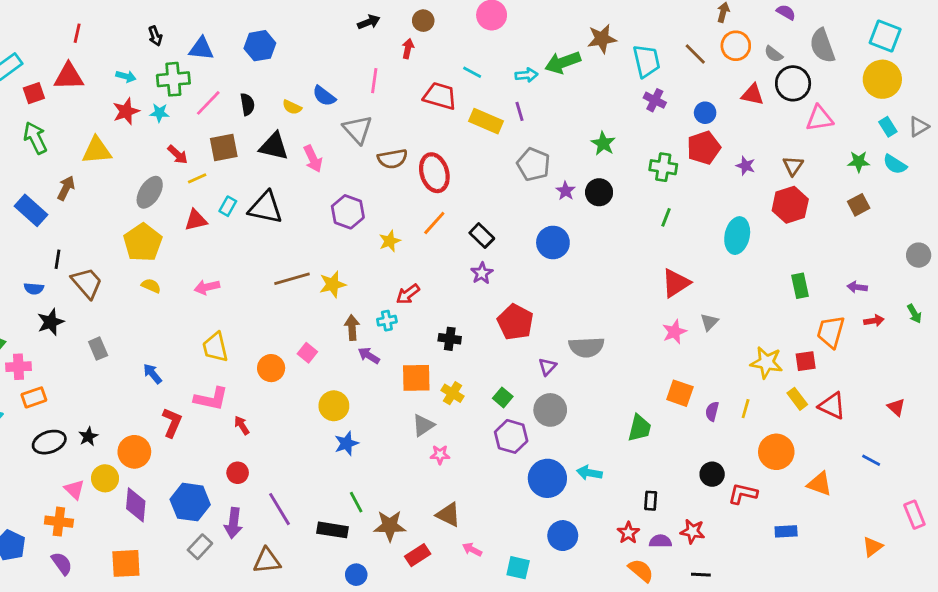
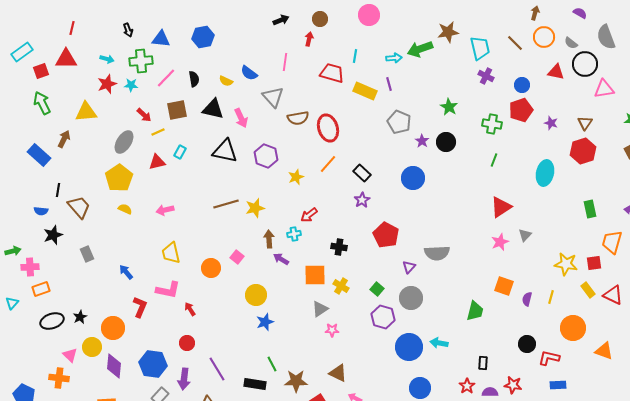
cyan line: (472, 72) -> (355, 56), turned 72
black triangle: (266, 208) -> (225, 151), moved
blue rectangle: (786, 531) -> (558, 385), moved

